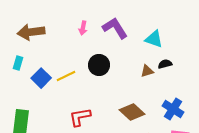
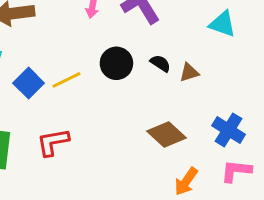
cyan triangle: (154, 39) -> (222, 24), moved
black semicircle: (165, 64) -> (160, 63), moved, turned 48
red L-shape: (80, 117) -> (53, 142), moved

